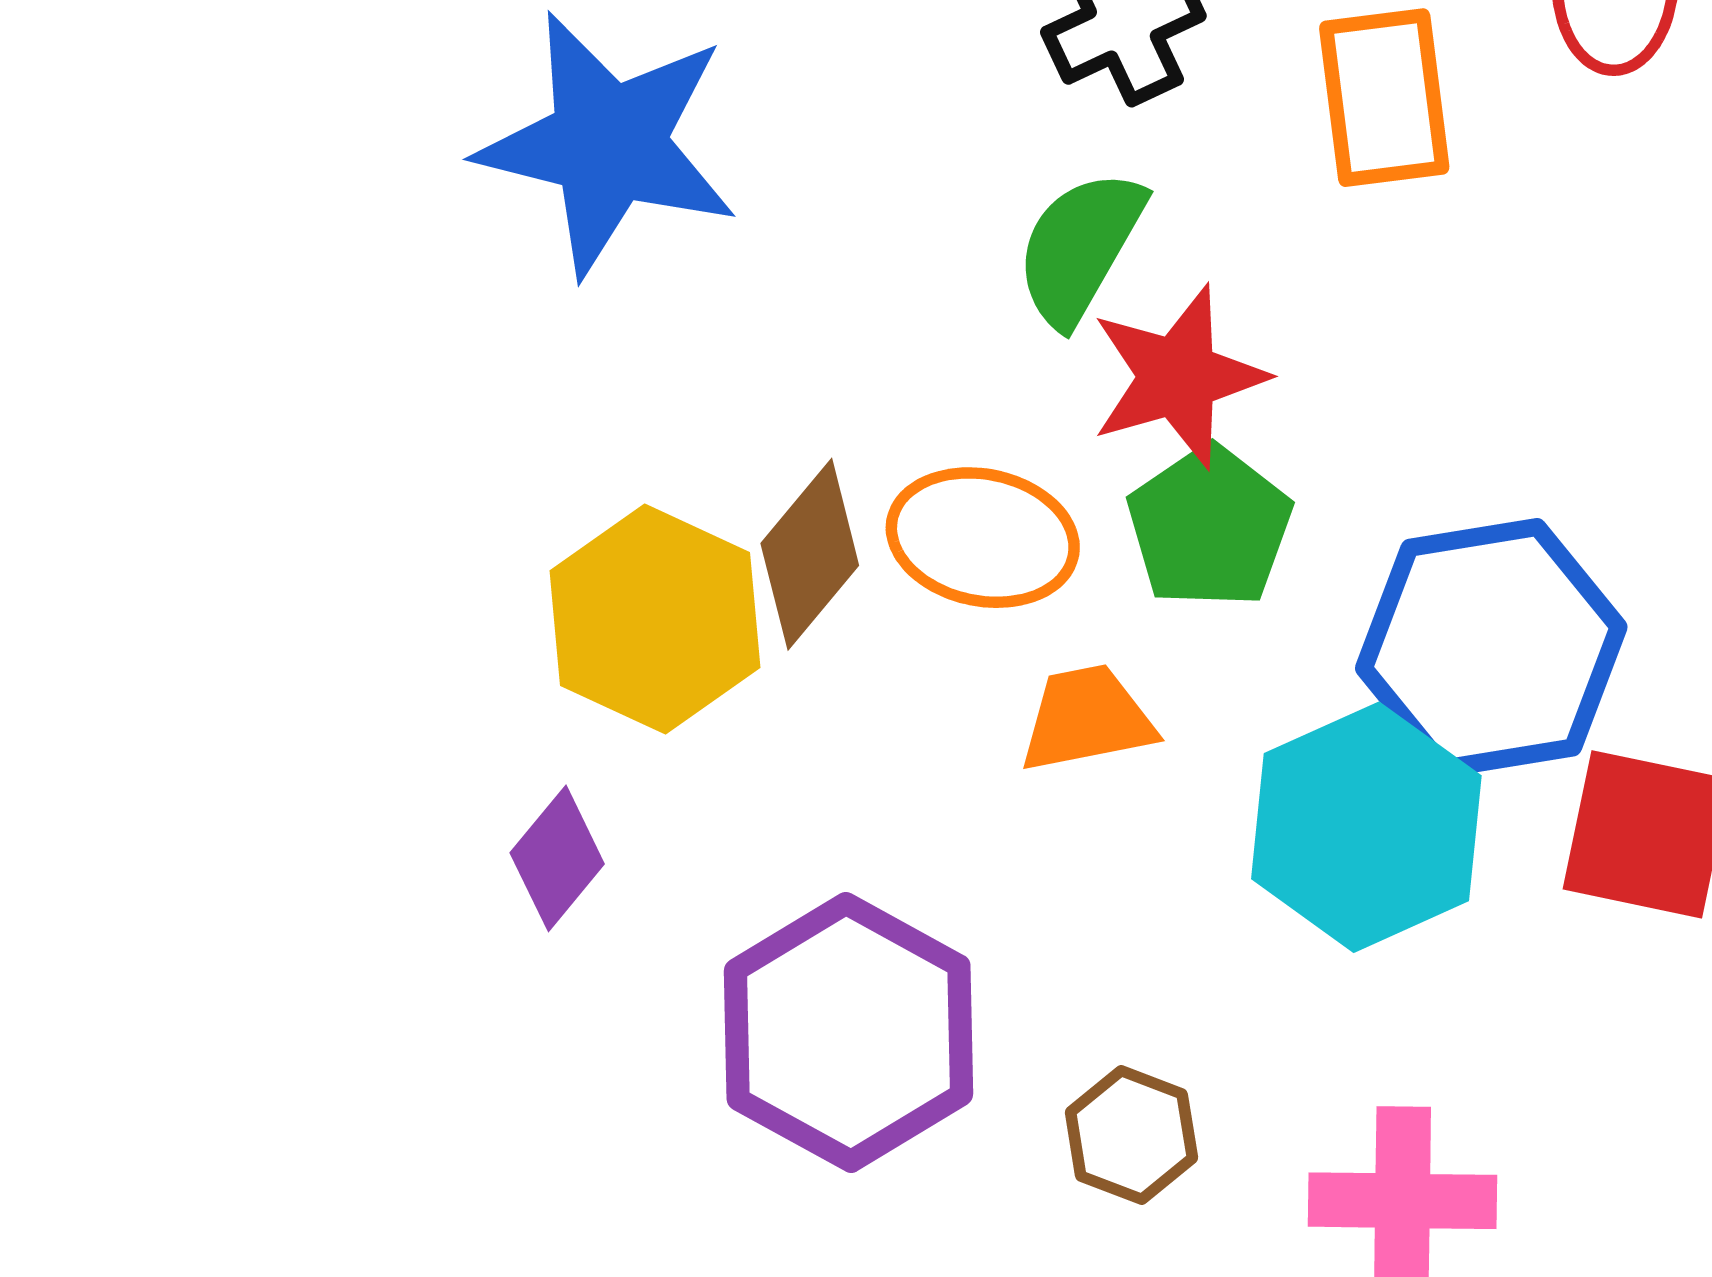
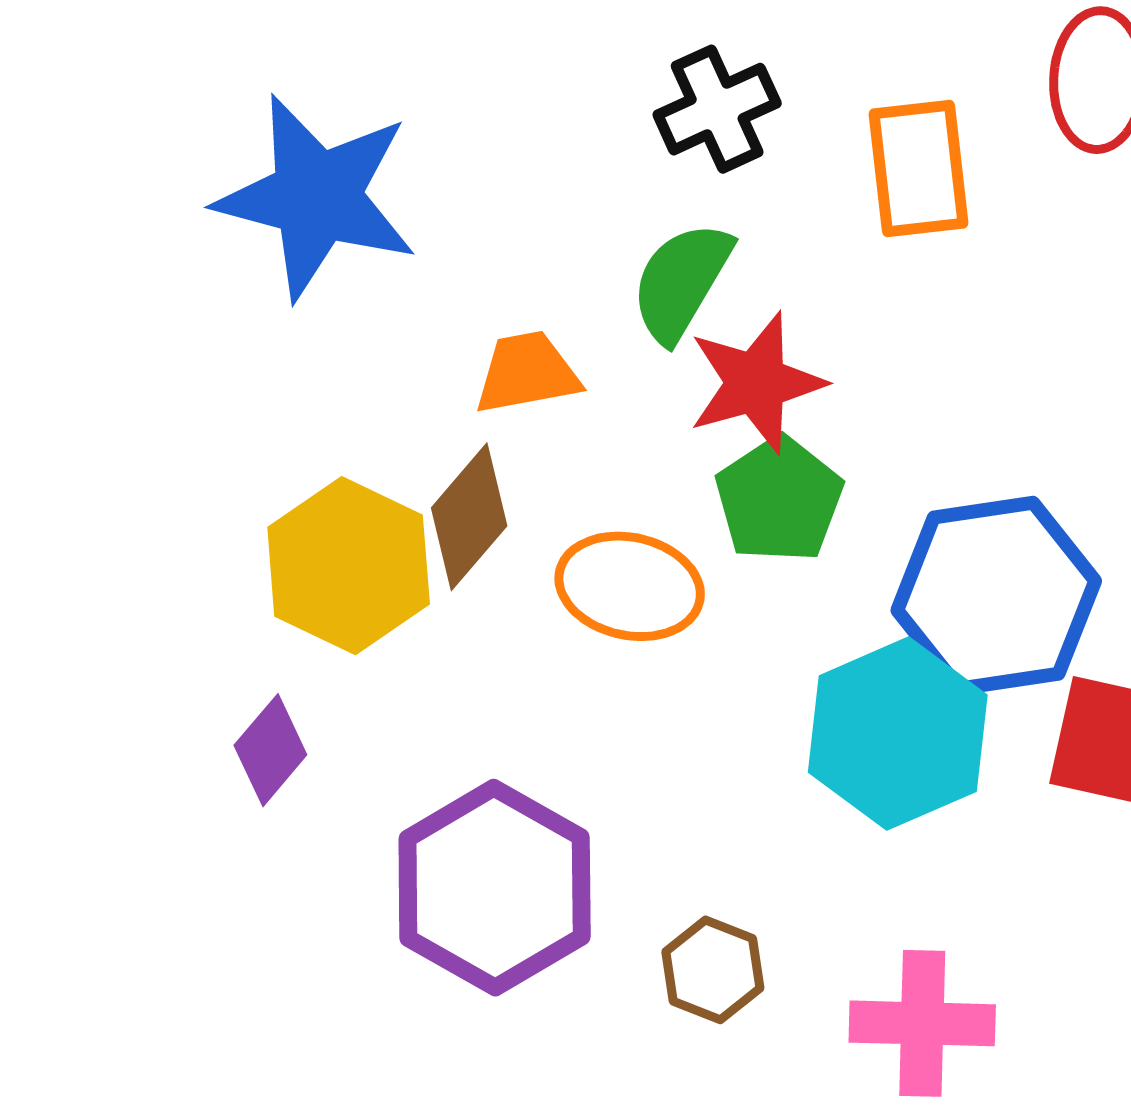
orange ellipse: (983, 538) -> (630, 586), moved
orange trapezoid: (1087, 719) -> (527, 373), moved

